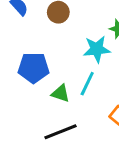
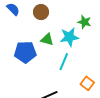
green triangle: (61, 93) -> (47, 39), moved

